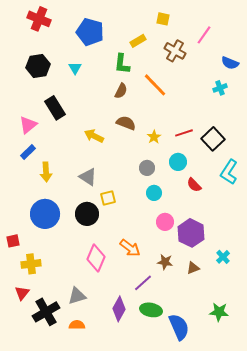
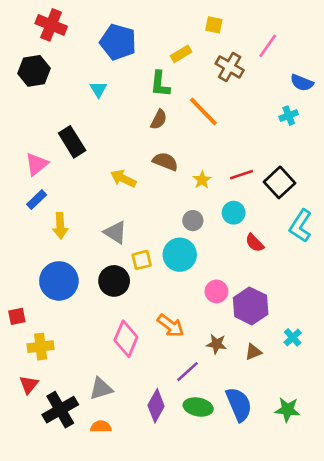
black hexagon: (38, 66) -> (34, 71), moved
cyan circle: (154, 193) -> (180, 255), moved, size x1.6
blue semicircle: (179, 327) -> (239, 404), moved

